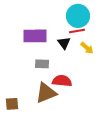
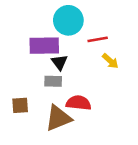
cyan circle: (78, 16) -> (68, 20), moved
black triangle: (64, 43) -> (59, 62), moved
brown square: (12, 104) -> (20, 105), moved

